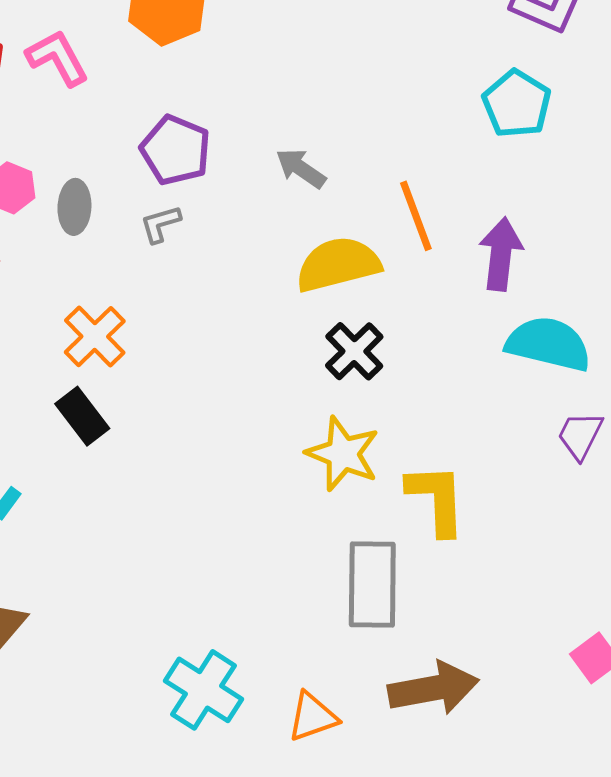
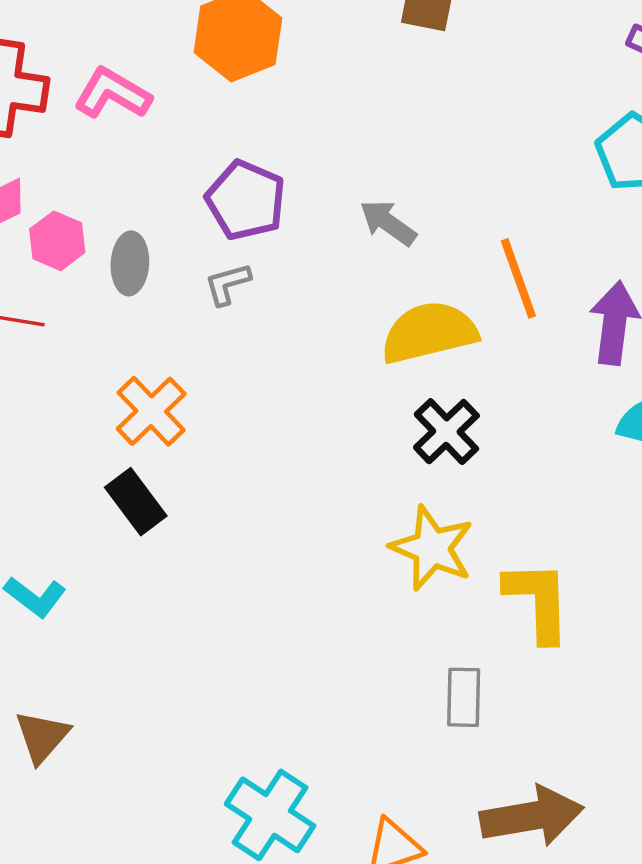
pink L-shape: (57, 58) -> (113, 94), turned -32
gray rectangle: (372, 585) -> (464, 697), size x0.6

